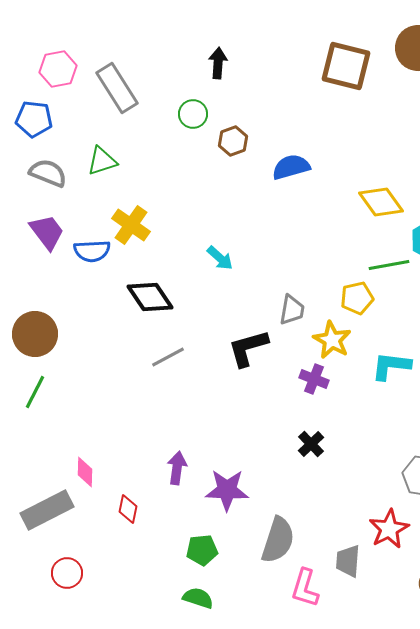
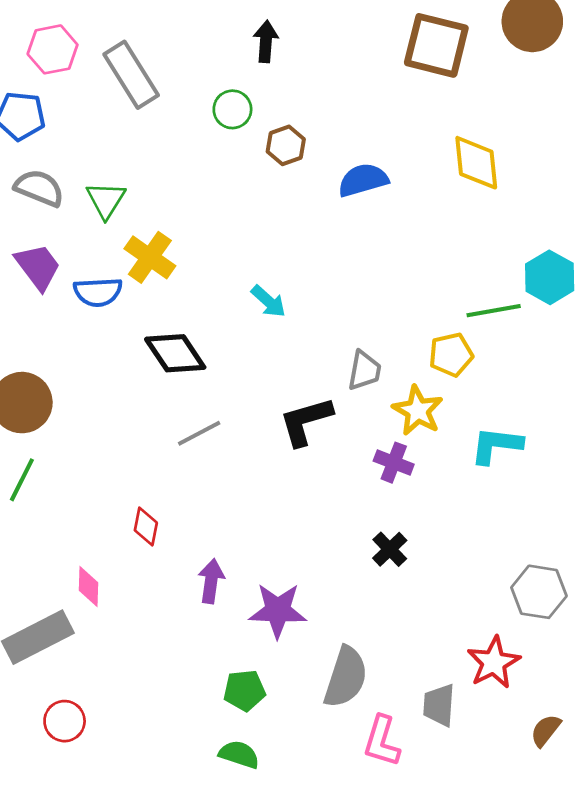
green triangle: (102, 161) -> (106, 200), moved, turned -40
yellow diamond: (381, 202) -> (476, 163), moved, turned 30
red diamond: (128, 509) -> (146, 527), moved

